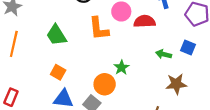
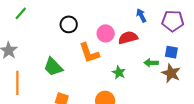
green star: (121, 68) -> (119, 73), moved
brown star: (176, 84) -> (171, 73), moved, turned -30

